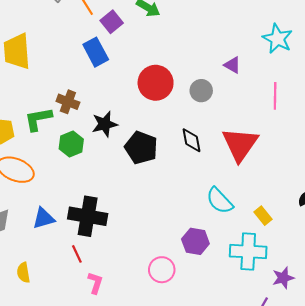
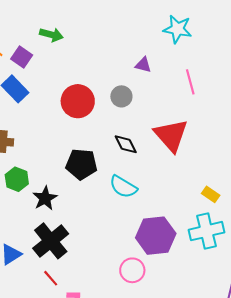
black star: (105, 124) -> (45, 198), moved
cyan semicircle: (220, 201) -> (123, 187), moved
black cross: (88, 216) -> (51, 241), turned -33
purple hexagon: (195, 241) -> (156, 236), size x1.5

